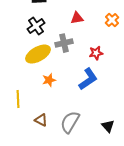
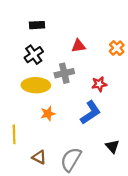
yellow ellipse: (38, 54) -> (36, 85), turned 30
black triangle: (108, 126) -> (112, 146), moved

